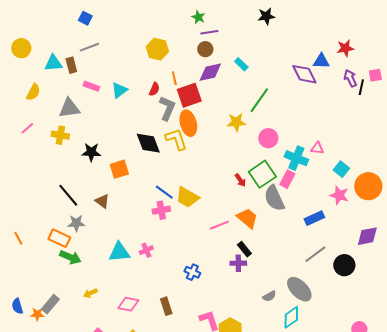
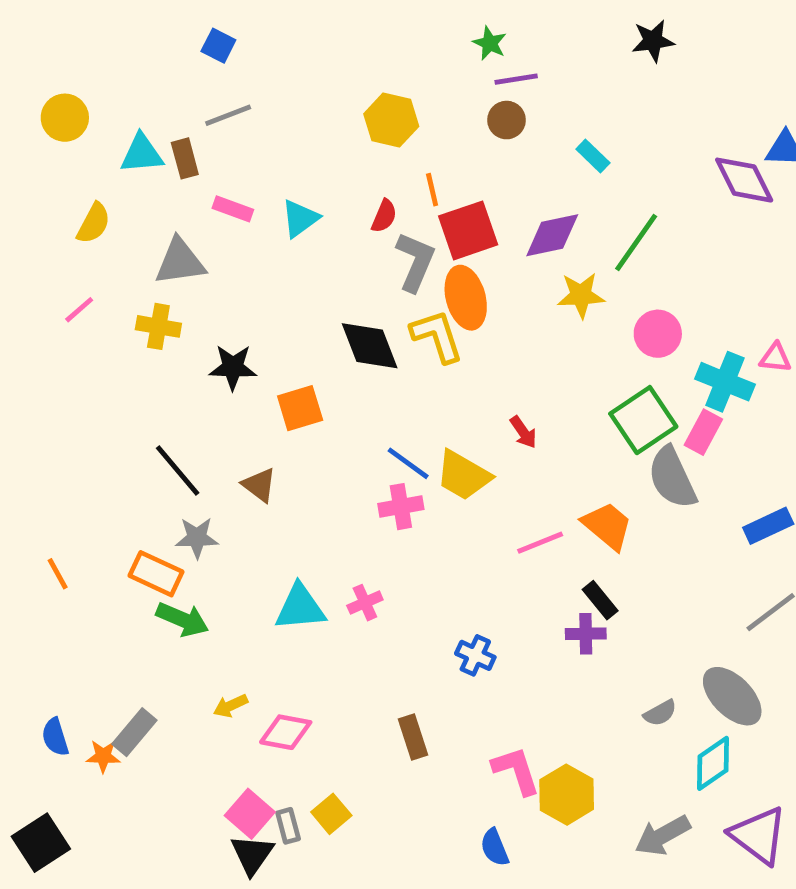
purple diamond: (210, 72) -> (552, 235), moved
red arrow: (240, 180) -> (523, 432), moved
pink diamond: (128, 304) -> (286, 732), moved

